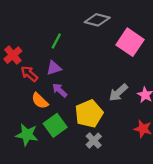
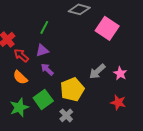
orange semicircle: (40, 101) -> (20, 77), moved
green star: (27, 135) -> (19, 107), turned -30
gray cross: (94, 141) -> (66, 115), moved

